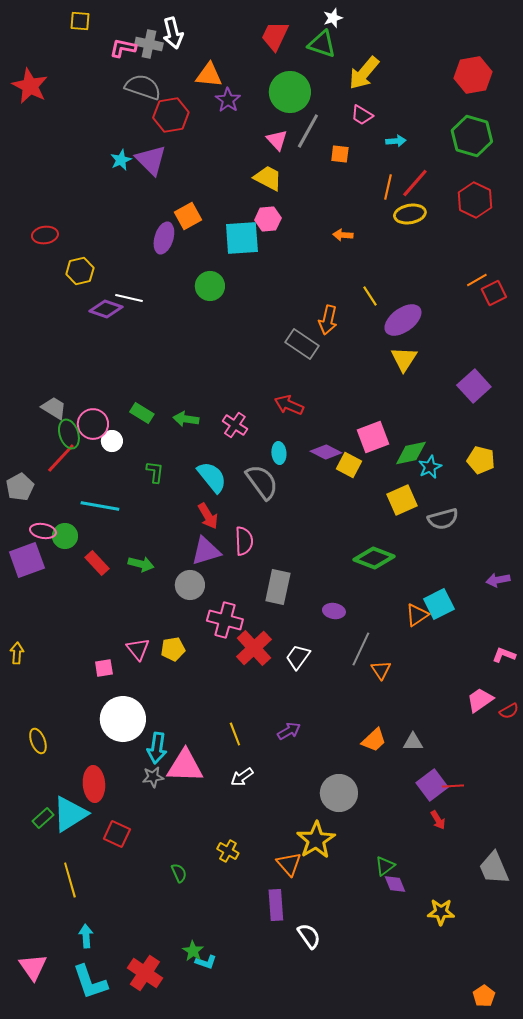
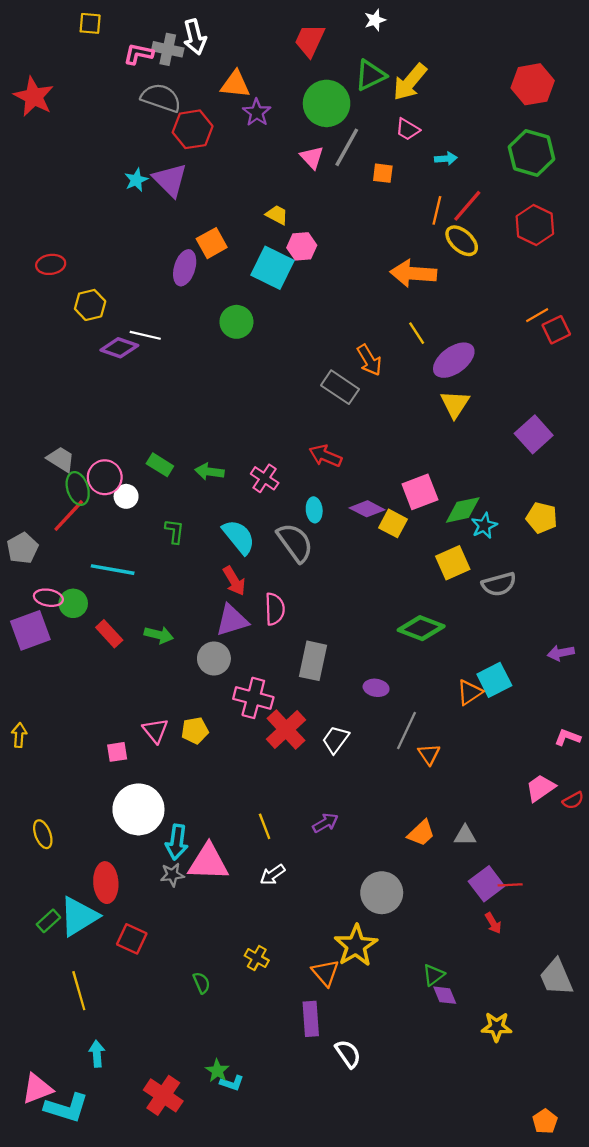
green triangle: (322, 44) -> (370, 75), moved, turned -44
yellow trapezoid: (268, 178) -> (277, 215), moved, size x0.7
yellow ellipse: (410, 214) -> (462, 241), turned 52
orange arrow: (343, 235) -> (413, 273), moved, size x2.0
cyan square: (242, 238) -> (272, 268), turned 30
orange arrow: (328, 320) -> (369, 360), turned -44
pink triangle: (33, 967) -> (37, 1089), turned 44
cyan L-shape: (90, 982) -> (66, 1108), moved, turned -54

